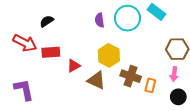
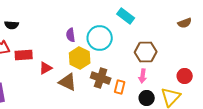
cyan circle: (127, 18) -> (100, 38), moved
purple semicircle: (100, 20) -> (71, 35), moved
black semicircle: (47, 21) -> (12, 25), moved, turned -144

